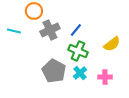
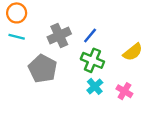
orange circle: (34, 11) -> (17, 13), moved
gray pentagon: (54, 71) -> (43, 69), moved
pink cross: (105, 77) -> (124, 91), turned 32

